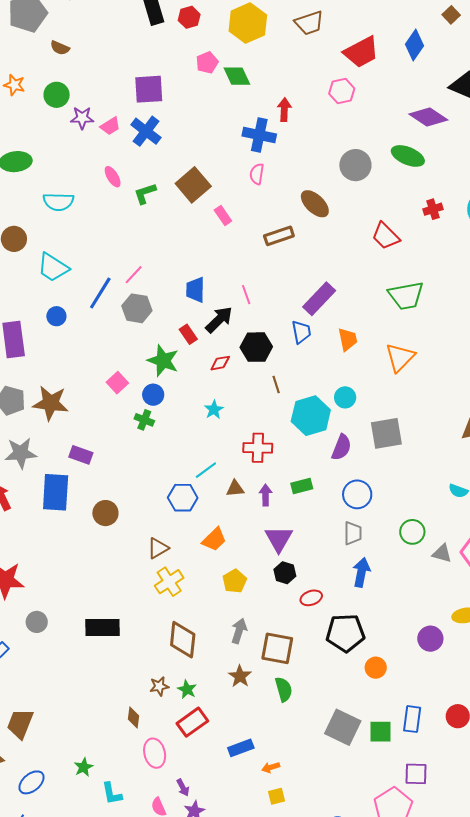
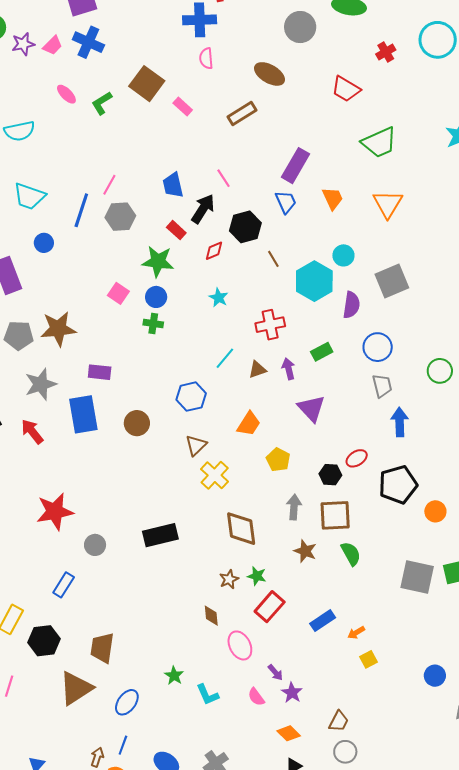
blue hexagon: (183, 498) -> (191, 397), moved
black hexagon: (285, 573) -> (330, 475), moved

